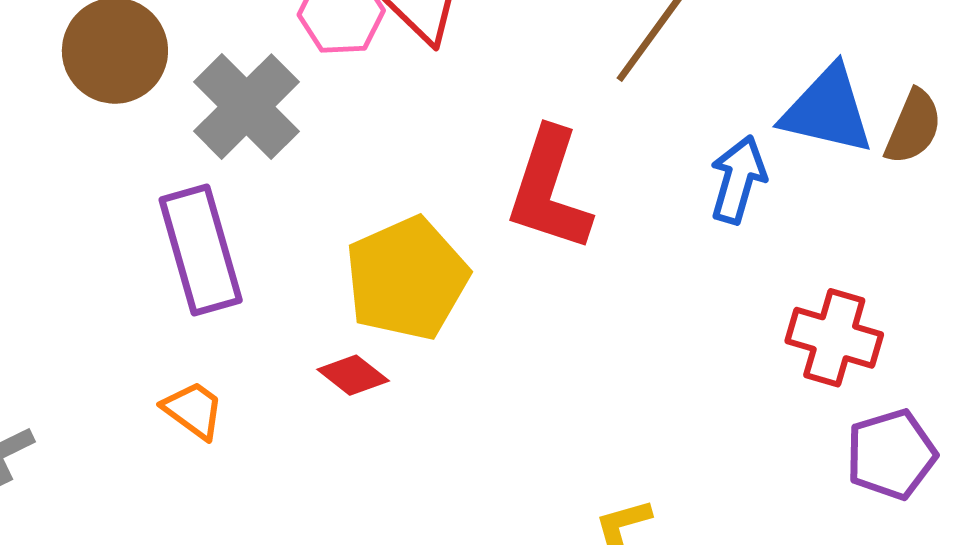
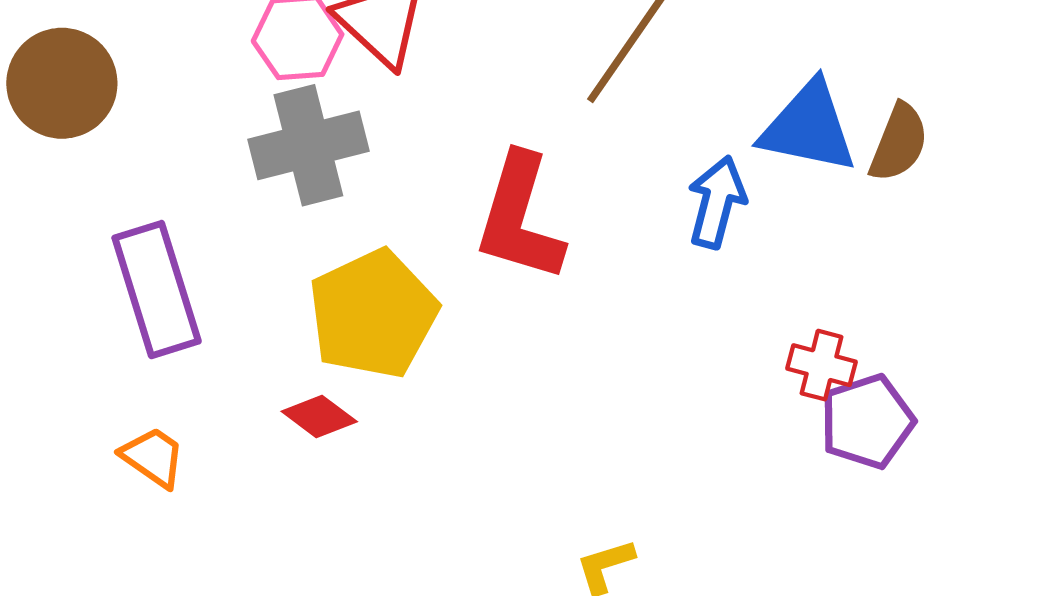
gray cross: (247, 107) -> (308, 145), moved, turned 32
red cross: (834, 338) -> (822, 365), size x0.7
purple pentagon: (891, 454) -> (867, 421), moved

